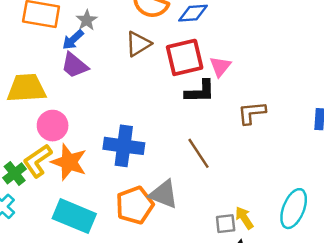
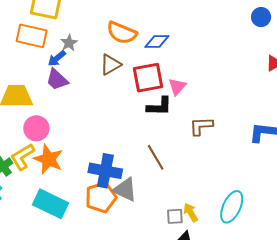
blue cross: (124, 146) -> (105, 171), moved

